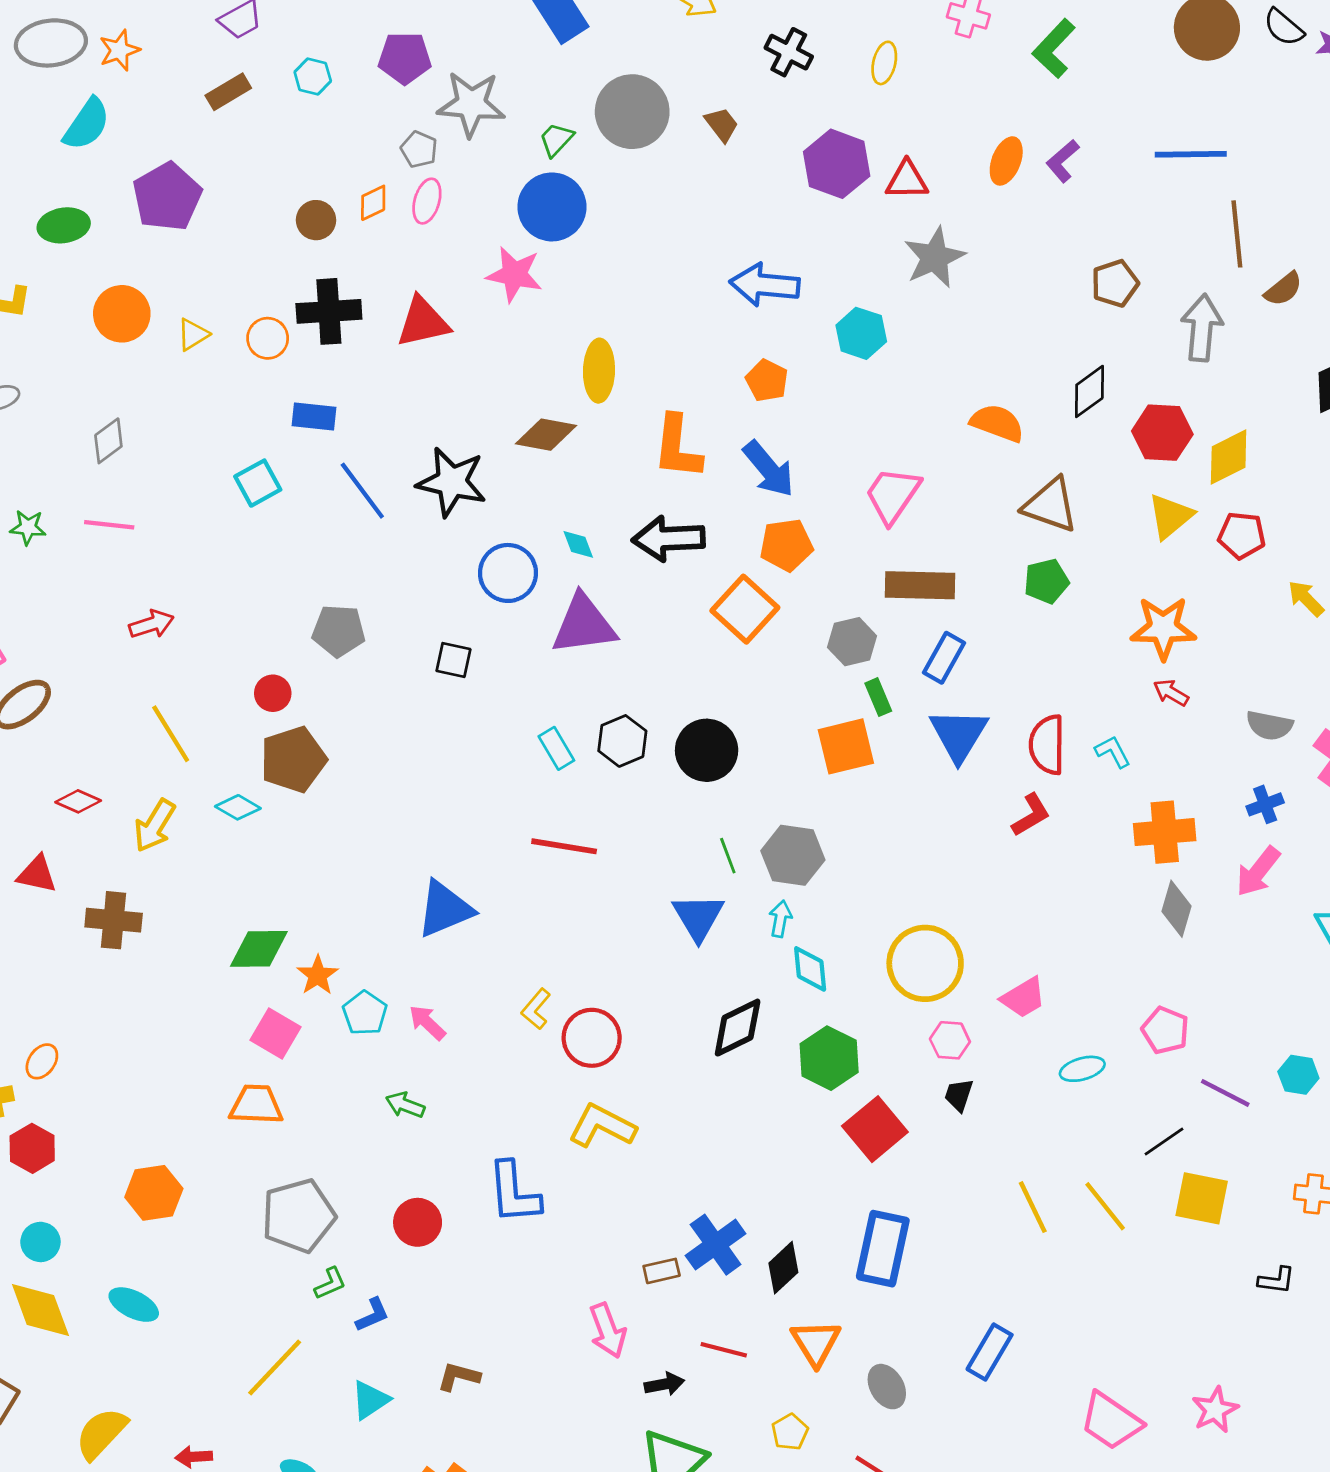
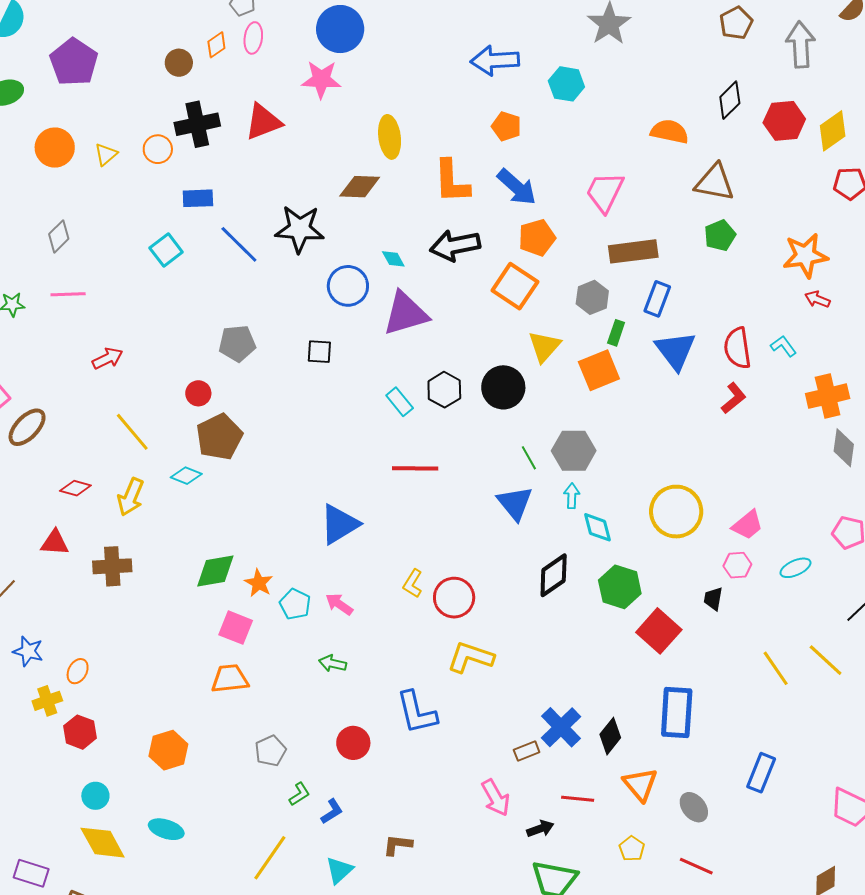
yellow triangle: (1170, 516) -> (544, 346), moved
green rectangle: (878, 697) -> (616, 333), turned 50
pink hexagon: (950, 1040) -> (737, 565), moved
gray pentagon: (298, 1216) -> (270, 751), size x0.6

